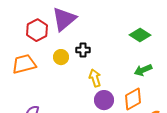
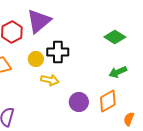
black cross: (83, 50) -> (58, 52), size x1.5
yellow arrow: (95, 78) -> (50, 80), moved, turned 120

